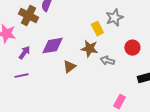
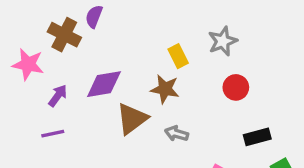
gray star: (114, 18) -> (223, 41), moved
gray arrow: (107, 61) -> (176, 134), moved
brown triangle: (69, 67) -> (132, 119), size x1.5

